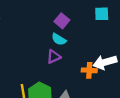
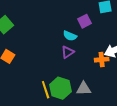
purple square: (62, 21) -> (84, 21), moved, turned 32

